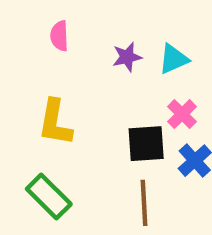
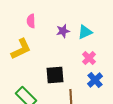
yellow L-shape: (55, 123) -> (21, 49), moved, turned -125
black square: (146, 144) -> (55, 75), moved

